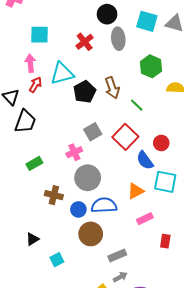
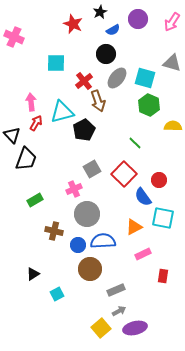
cyan square: (147, 21) -> (145, 78), moved
cyan square: (40, 35) -> (56, 63), moved
gray ellipse: (118, 39) -> (117, 78), turned 45
brown arrow: (112, 88) -> (98, 101), moved

